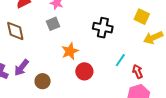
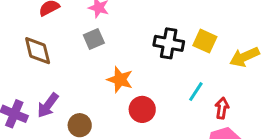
yellow square: (142, 17) -> (205, 41), moved
orange star: (70, 51) -> (120, 80), turned -30
red arrow: (138, 71) -> (222, 108), turned 32

